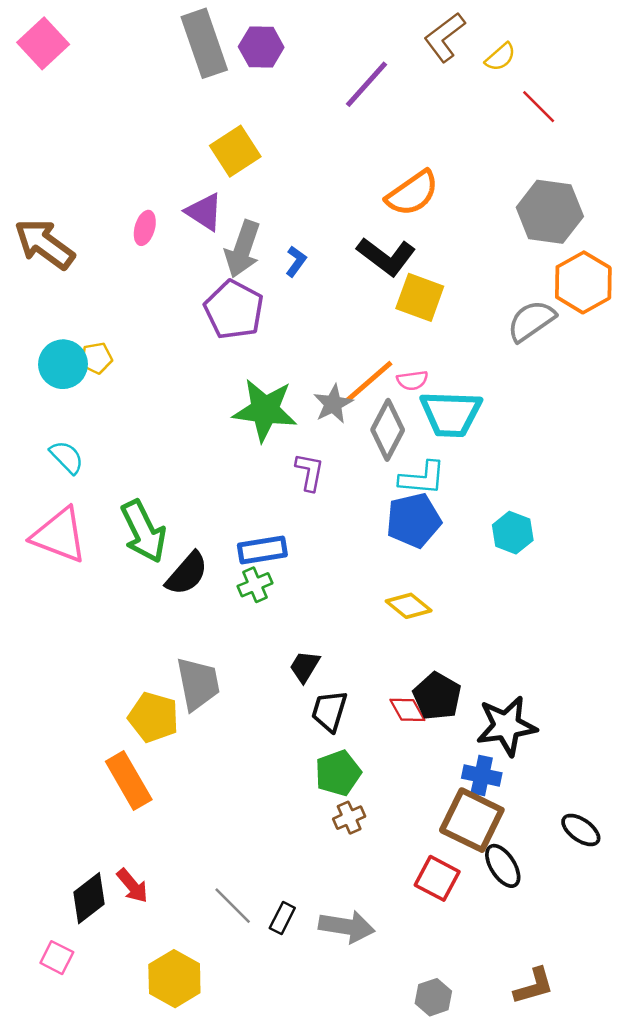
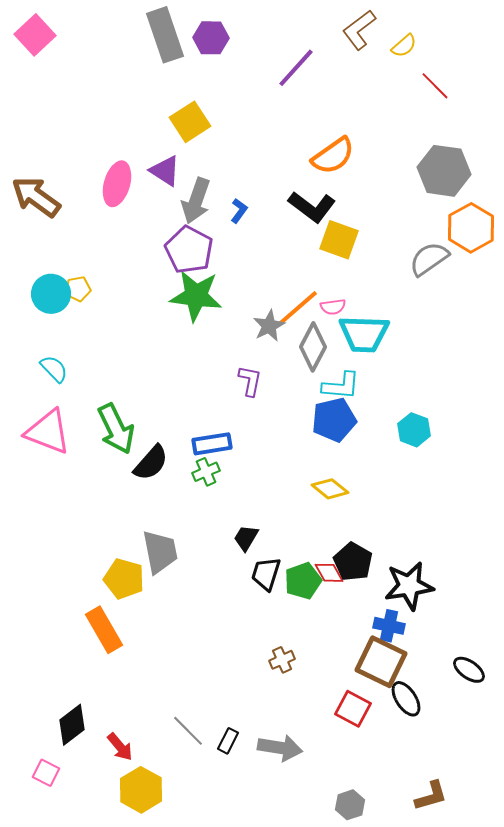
pink ellipse: (145, 228) -> (117, 184), size x1.6
green star: (265, 410) -> (196, 296), moved
green pentagon: (338, 773) -> (303, 581), moved
red arrow: (132, 886) -> (120, 747), moved

